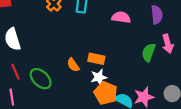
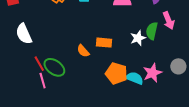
red line: (16, 72) -> (39, 64), moved
white star: (99, 77) -> (138, 38), moved
pink line: (12, 97) -> (43, 81), moved

